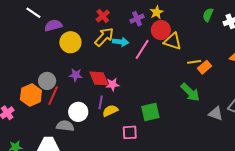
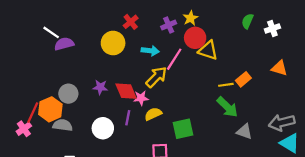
white line: (33, 13) -> (51, 32), moved
purple semicircle: (53, 25) -> (64, 44), moved
yellow arrow: (104, 37) -> (156, 77), moved
yellow circle: (70, 42) -> (113, 43), moved
yellow line: (194, 62) -> (226, 85), moved
red line: (53, 96) -> (33, 113), moved
yellow semicircle: (110, 111) -> (153, 114), moved
gray triangle: (216, 114) -> (244, 132), moved
gray semicircle: (65, 126) -> (63, 125), moved

